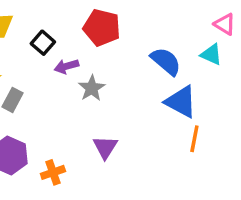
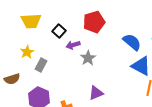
red pentagon: (102, 28) -> (94, 22), turned -30
purple triangle: (105, 147) -> (96, 93), turned 35

